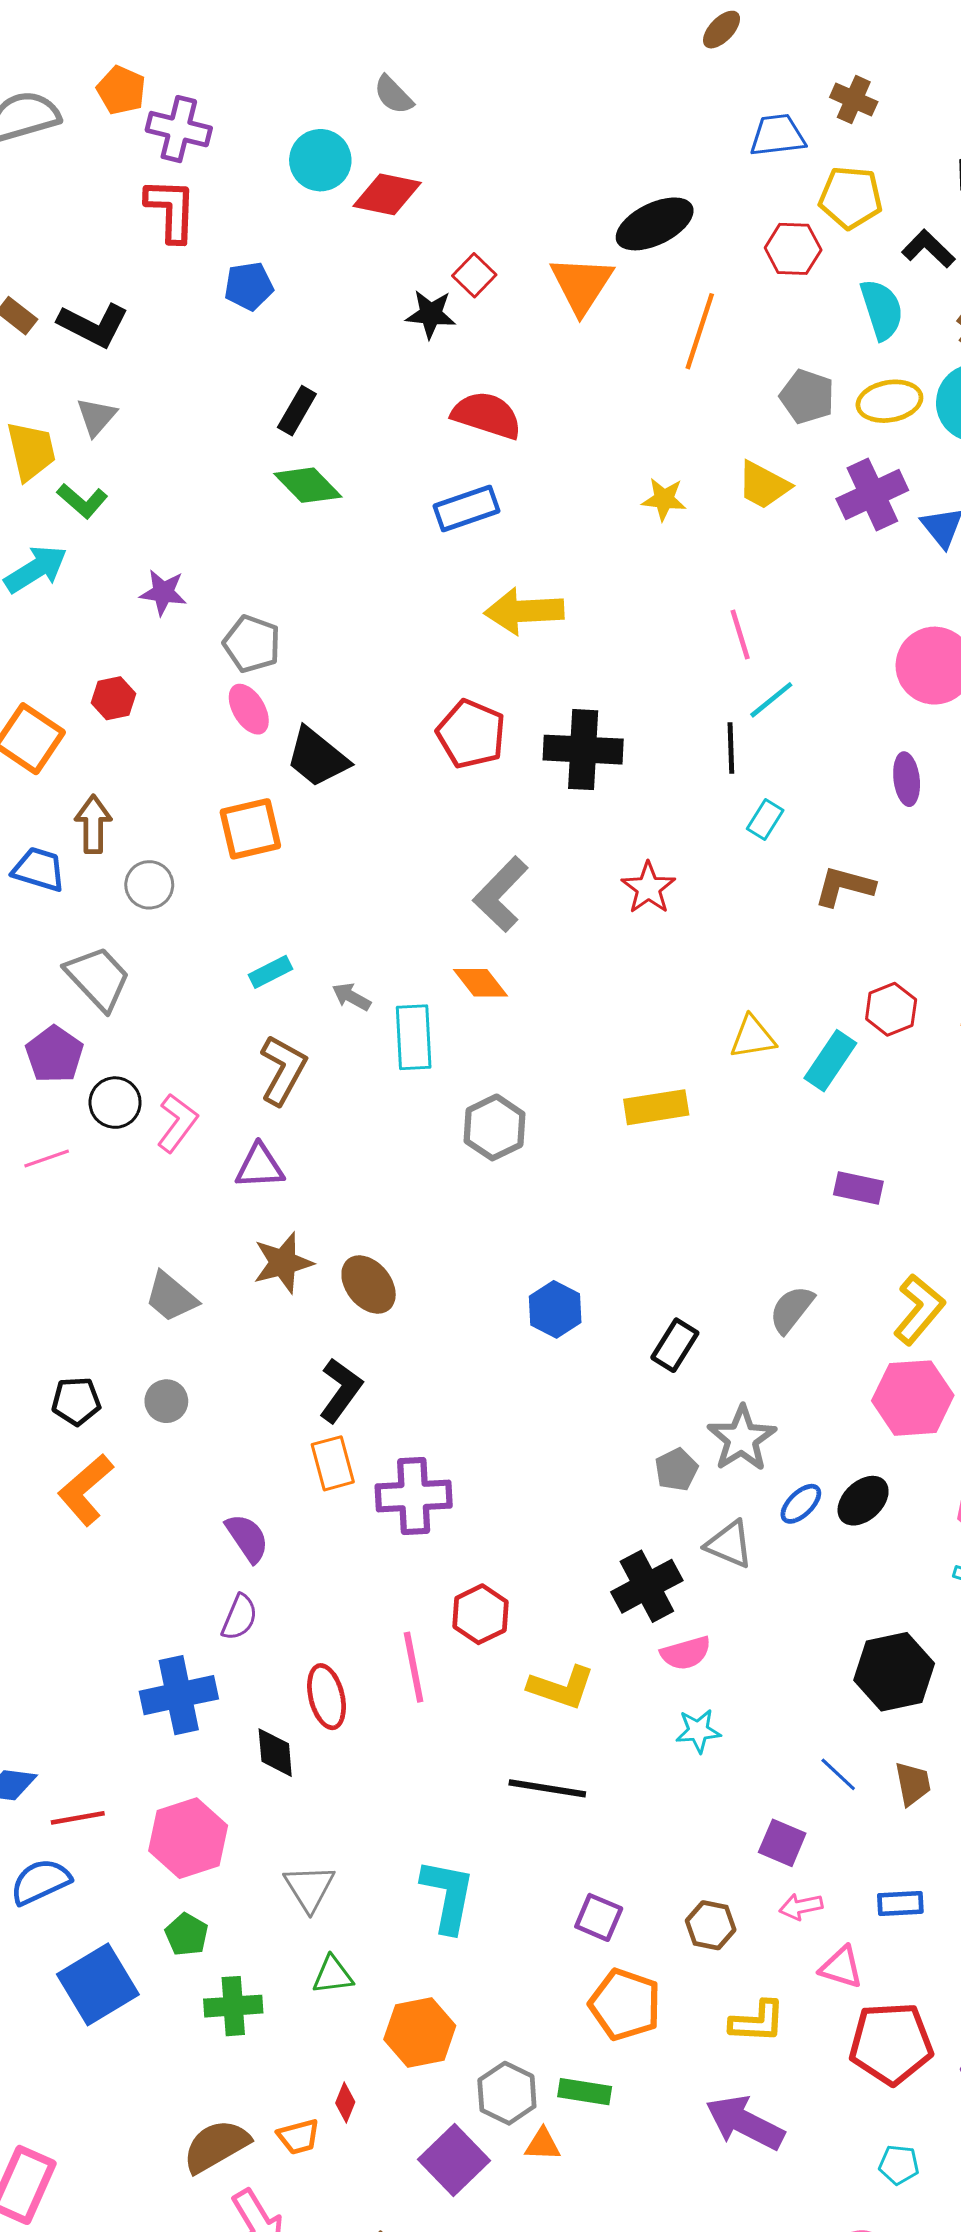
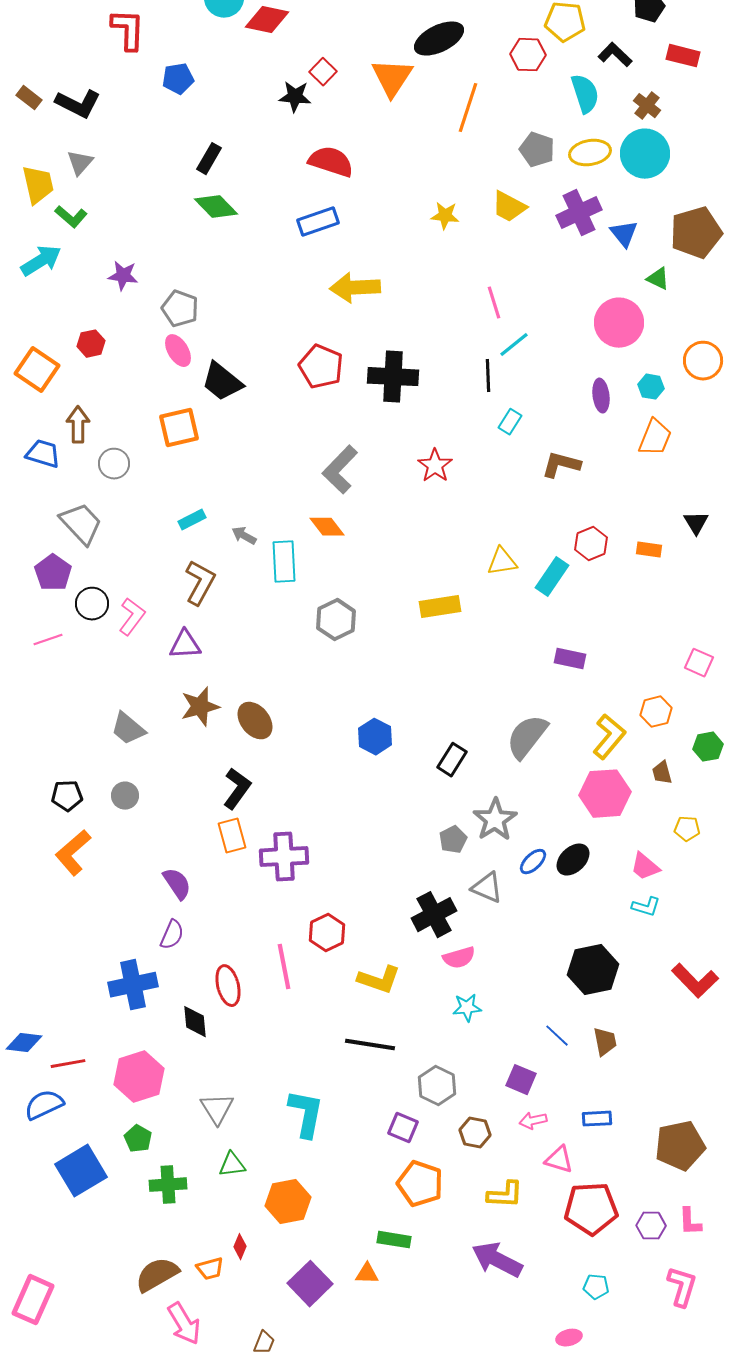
gray semicircle: (792, 1309) -> (527, 737), size x1.4
gray hexagon: (507, 2093) -> (437, 1086), moved

